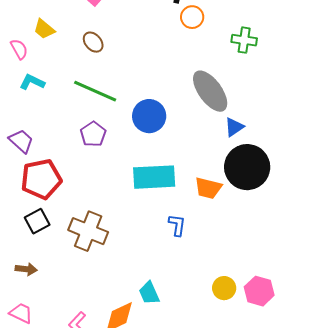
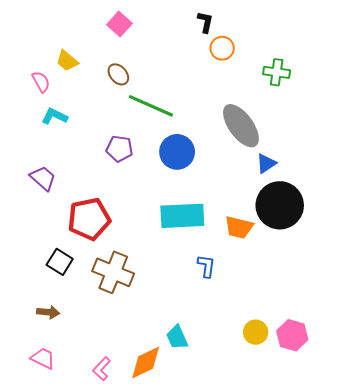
green line: (95, 91) -> (151, 106), moved
purple pentagon: (93, 134) -> (119, 149), moved, turned -30
red pentagon: (41, 179) -> (89, 219), moved
black square: (37, 221) -> (60, 262), turned -30

